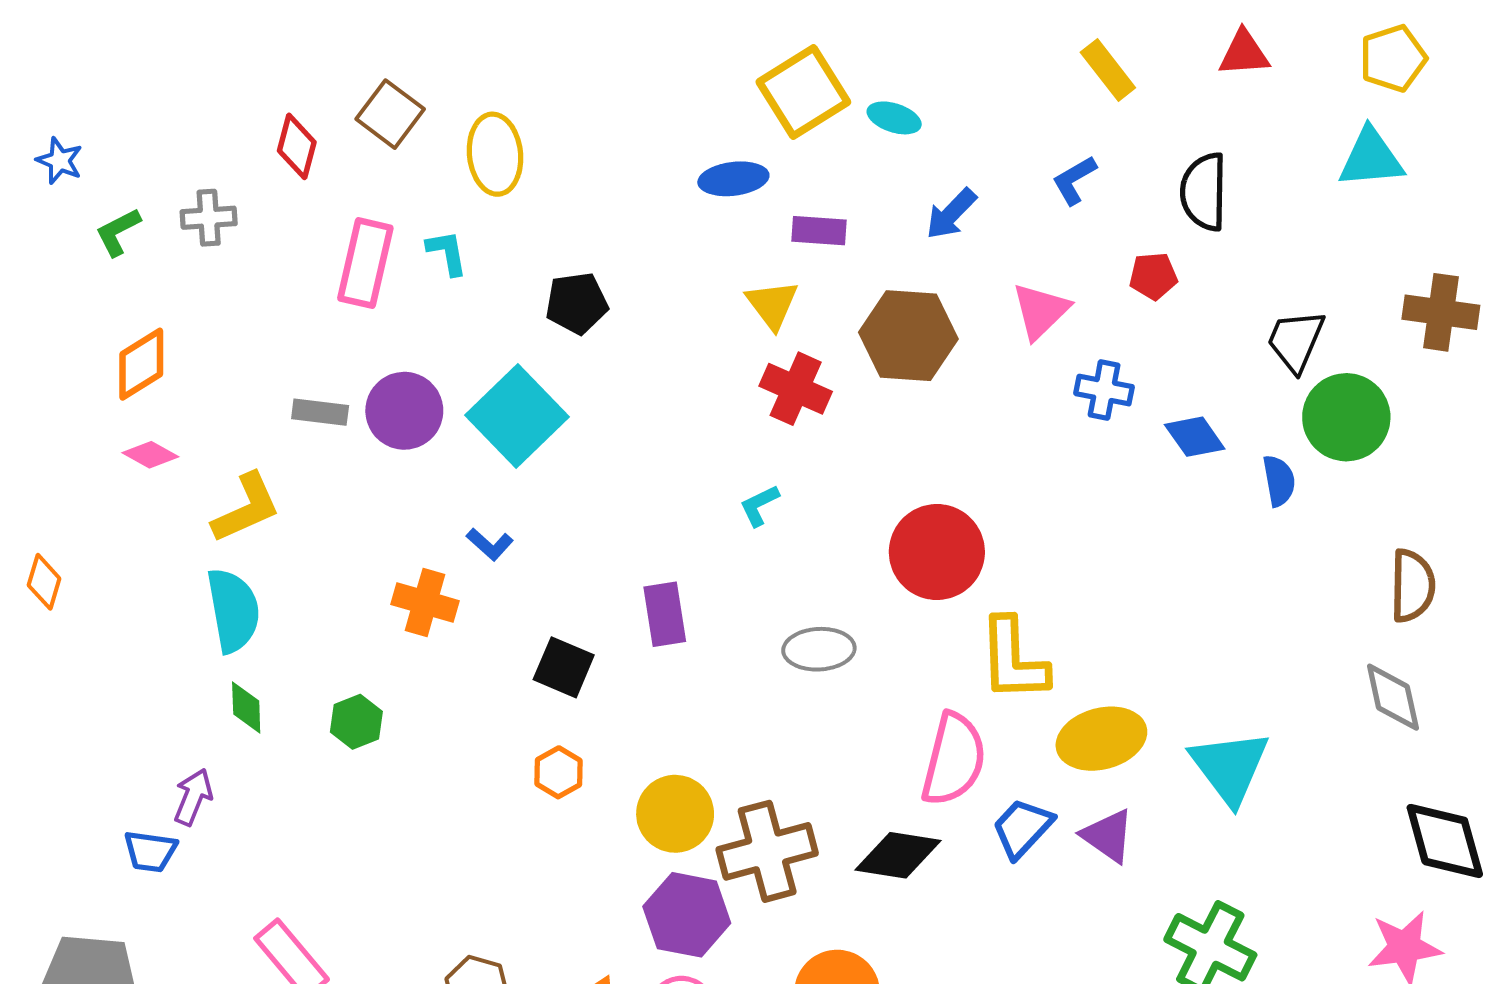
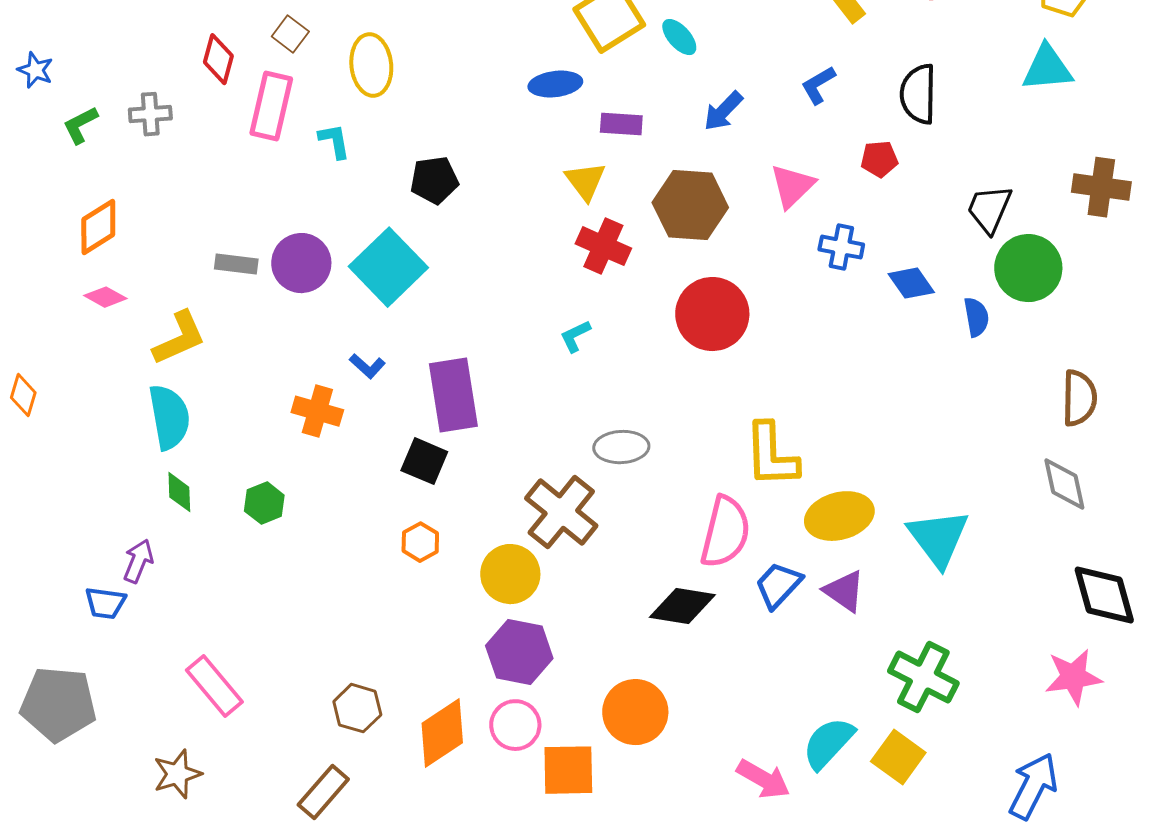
brown square: (390, 114) -> (290, 34), size x0.7
cyan ellipse: (894, 118) -> (679, 37), turned 30
pink rectangle: (365, 263) -> (271, 106), moved
red circle: (937, 552) -> (712, 314), moved
purple rectangle: (665, 614) -> (453, 395), moved, size x1.5
brown cross: (767, 851) -> (561, 512), moved, turned -36

